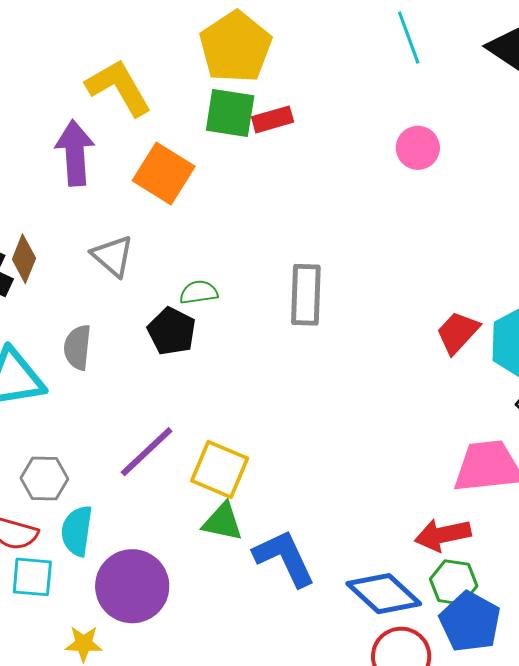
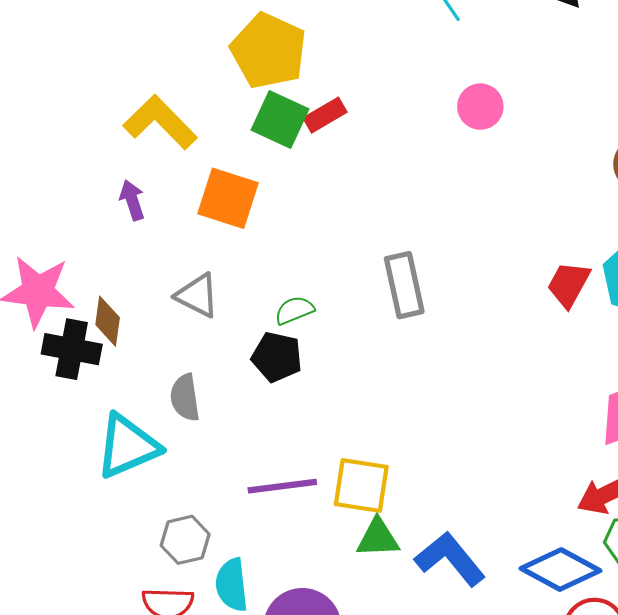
green square: (230, 113) -> (280, 119), turned 30
purple arrow: (75, 153) -> (132, 200), size x0.6
purple line: (147, 452) -> (282, 486), turned 50

